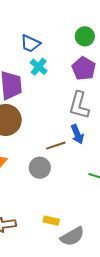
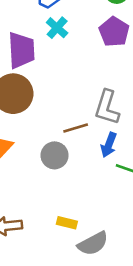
gray L-shape: (79, 105) -> (107, 107), moved
blue arrow: (77, 134) -> (109, 145), moved, turned 42

